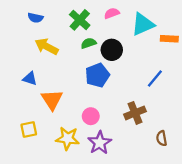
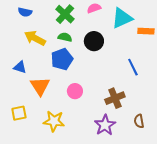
green semicircle: (89, 43) -> (65, 37), moved, turned 32
blue pentagon: (97, 75) -> (62, 59), moved
blue line: (155, 79) -> (133, 67), turned -66
pink circle: (91, 116) -> (75, 91), moved
purple star: (100, 143) -> (105, 125), moved

